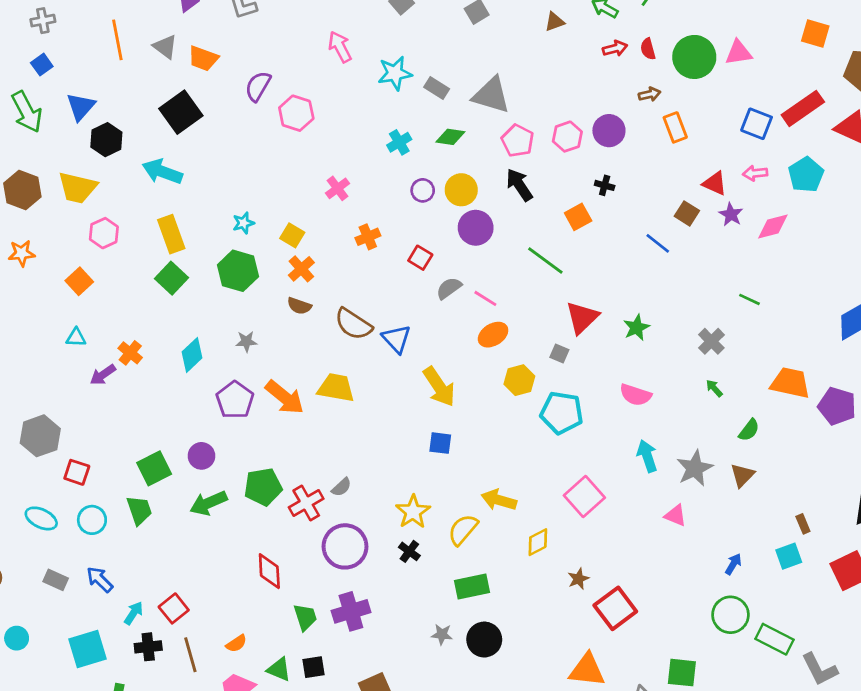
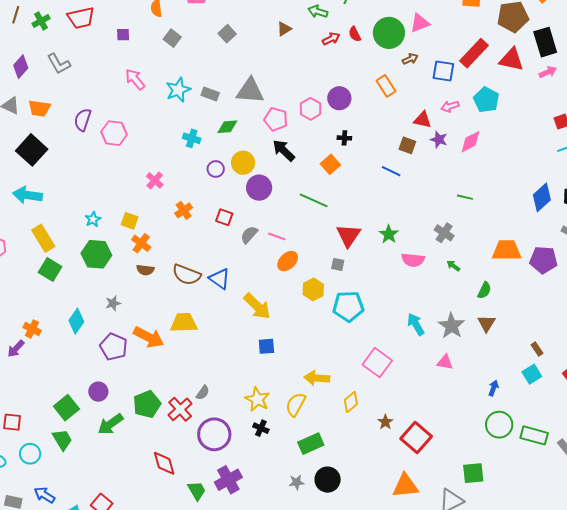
brown arrow: (650, 94) -> (410, 59), moved
cyan cross: (399, 142) -> (192, 138), turned -30
pink semicircle: (635, 395) -> (413, 260), moved

